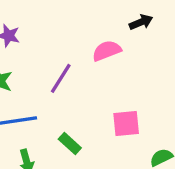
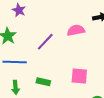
green rectangle: (70, 144) -> (43, 82), turned -40

